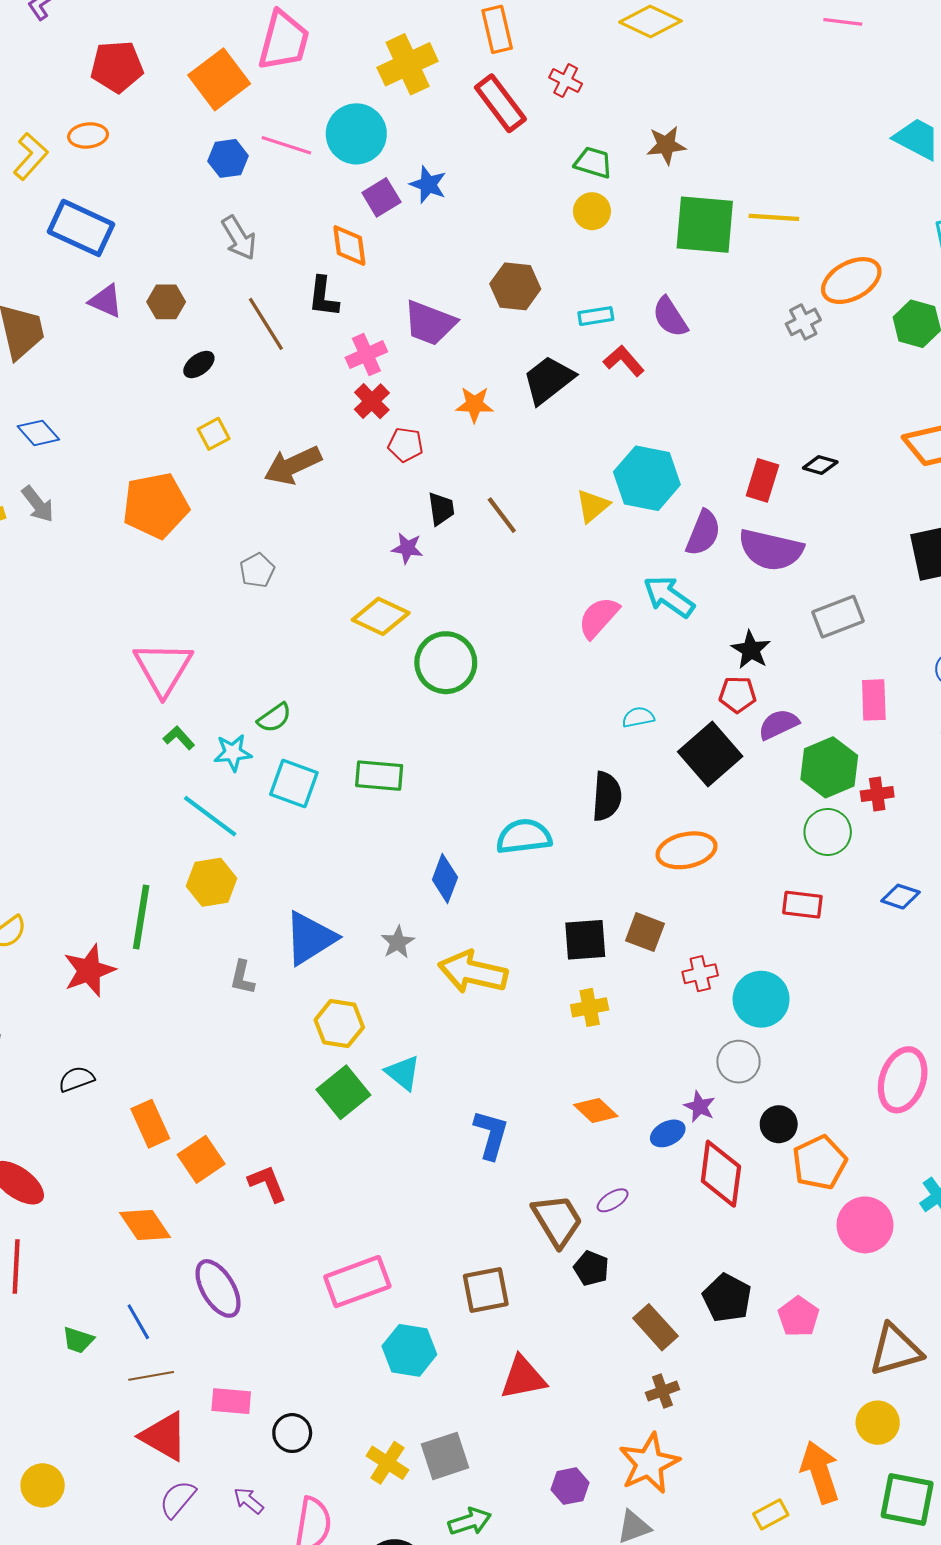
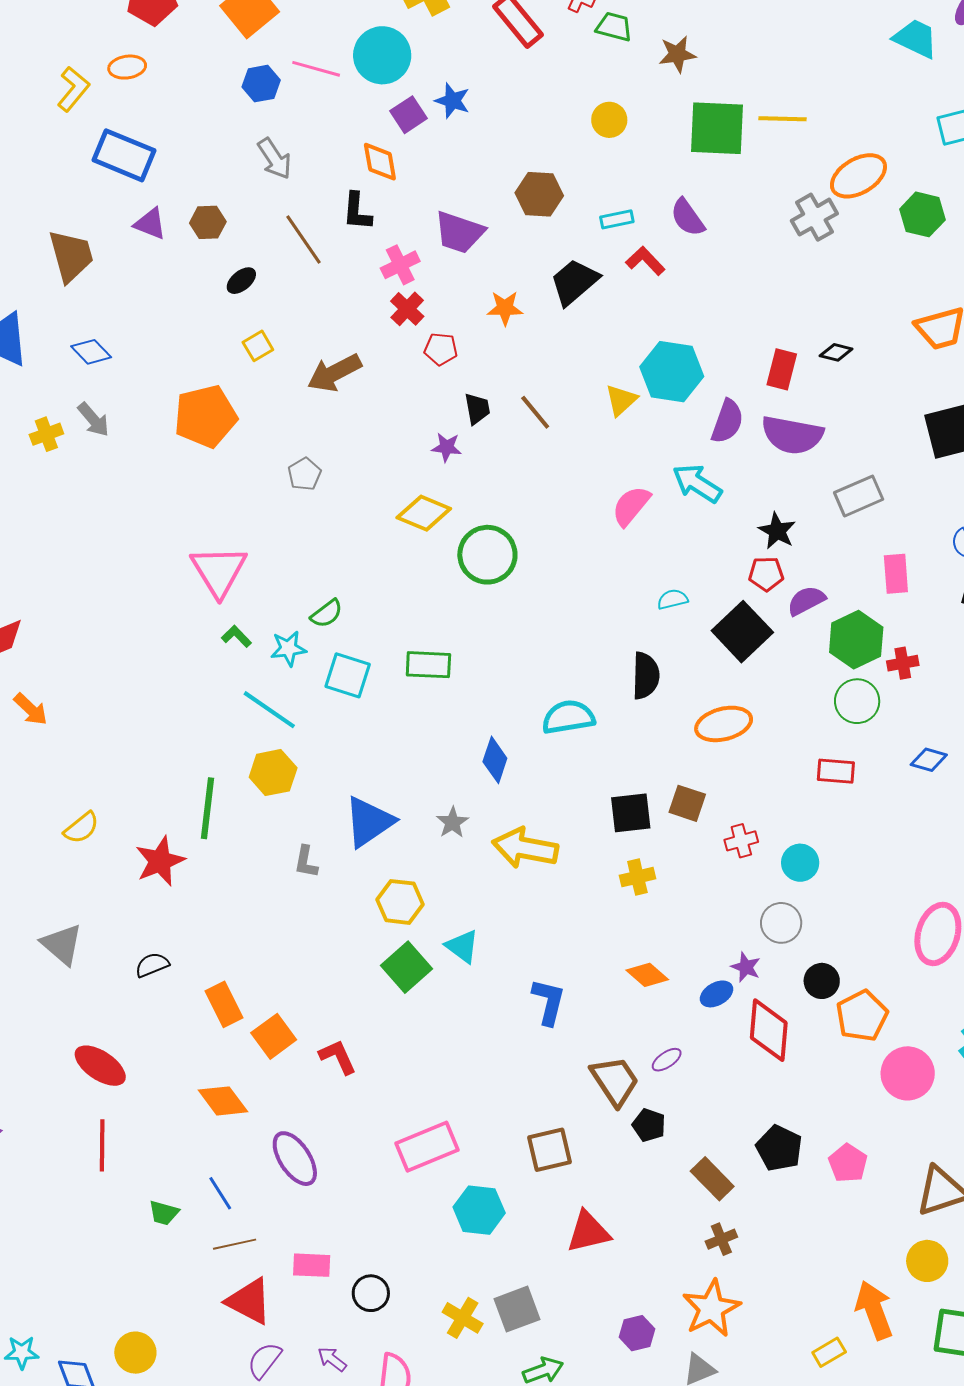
green trapezoid: (593, 162) -> (614, 27), moved
gray cross: (803, 322) -> (814, 217), size x1.4
cyan circle: (761, 999) -> (800, 863), size x0.7

